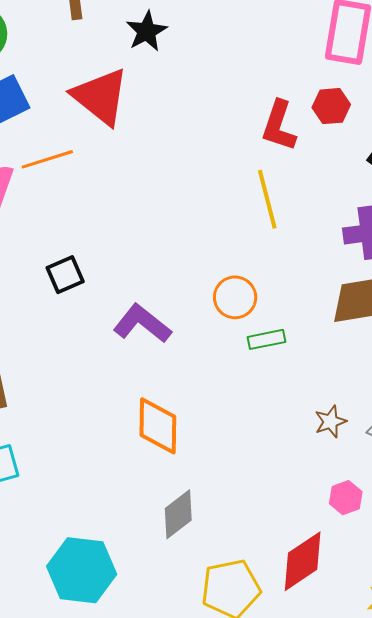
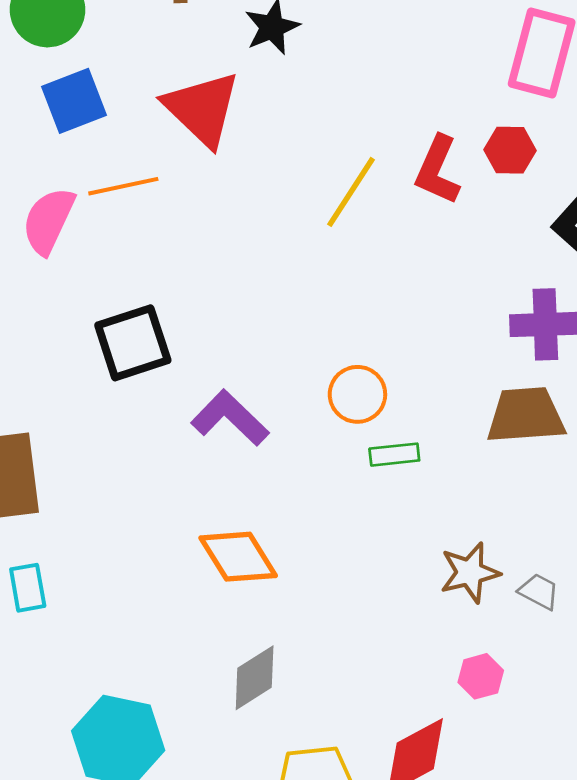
yellow line: (267, 199) -> (351, 192), moved, turned 42
black square: (65, 275) -> (133, 343), size x1.5
brown star: (330, 422) -> (470, 573), size x1.4
orange diamond: (158, 426) -> (238, 557), turned -38

